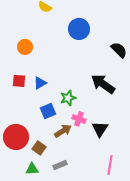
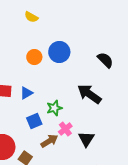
blue circle: (79, 29) -> (59, 52), moved
orange circle: (25, 47) -> (34, 57), moved
pink cross: (79, 119) -> (65, 129), turned 32

